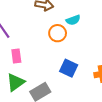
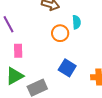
cyan semicircle: (73, 20) -> (76, 22), turned -80

